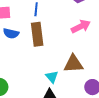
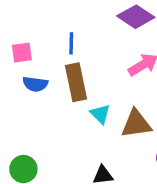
cyan triangle: (52, 77) -> (100, 114), moved

